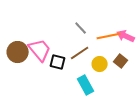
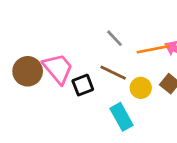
brown line: (80, 53) -> (113, 73), turned 60
black square: (58, 62) -> (83, 85), turned -35

